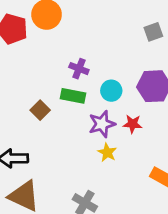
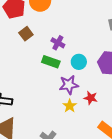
brown square: (40, 110) -> (26, 34), moved
red star: (133, 124) -> (91, 98), moved

